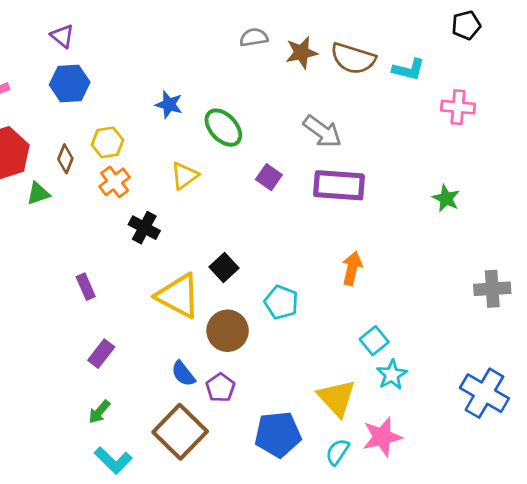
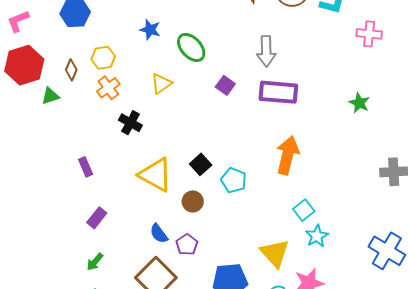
gray arrow: (322, 131) -> (266, 51), turned 52
black square: (224, 267) -> (201, 164), moved
orange arrow: (352, 268) -> (288, 155), size x1.5
brown circle: (228, 331) -> (193, 201), size x0.7

